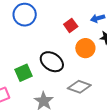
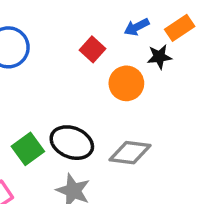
black ellipse: (52, 62) -> (72, 143), moved

